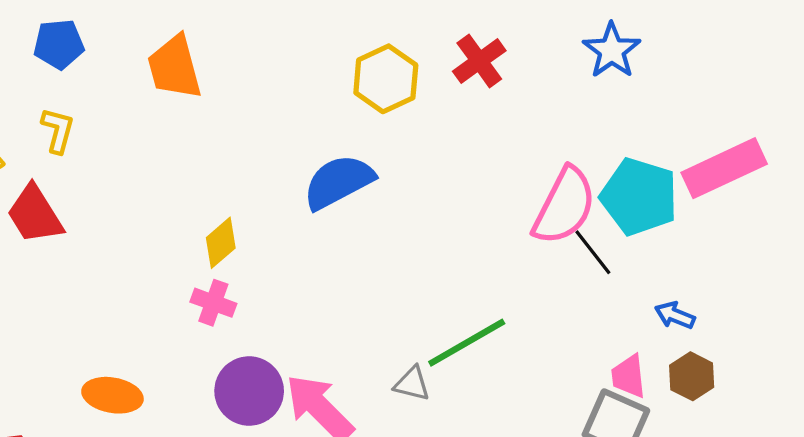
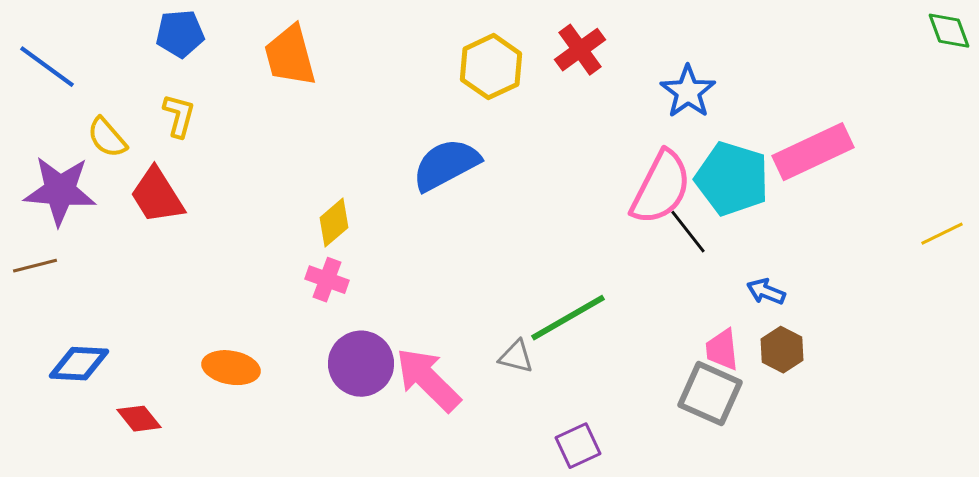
blue star: (612, 50) -> (688, 92), moved

